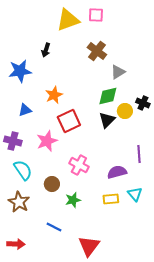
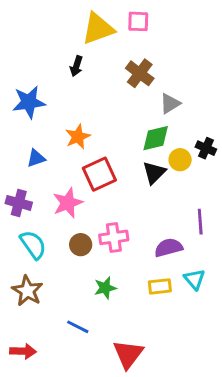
black arrow: (46, 50) -> (76, 66), moved
pink cross: (79, 165) -> (114, 237), turned -36
brown circle: (52, 184) -> (81, 245), moved

